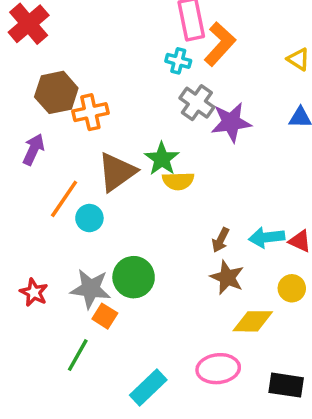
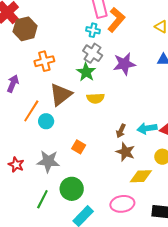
brown hexagon: (56, 92) -> (25, 29), moved
gray cross: (197, 103) -> (93, 53), moved
green star: (162, 159) -> (86, 72), moved
green circle: (134, 277) -> (72, 189), moved
orange square: (105, 316) -> (79, 147), moved

